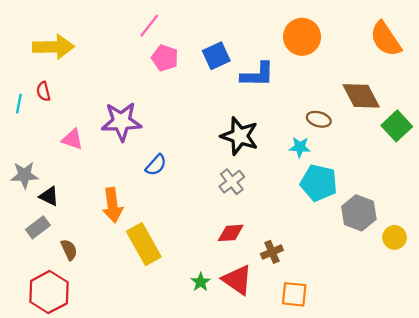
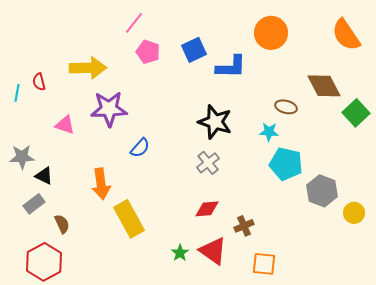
yellow arrow: (53, 47) -> (88, 68), moved

